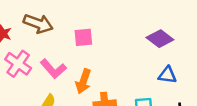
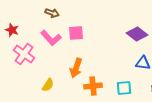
brown arrow: (38, 24) -> (52, 13), moved, size x0.6
pink L-shape: (53, 69) -> (51, 38), moved

